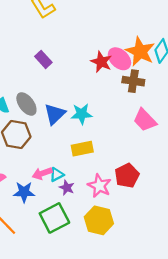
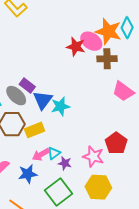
purple rectangle: (43, 59) -> (27, 85), moved
cyan star: (82, 114) -> (60, 106), moved
yellow rectangle: (82, 149) -> (35, 130), moved

